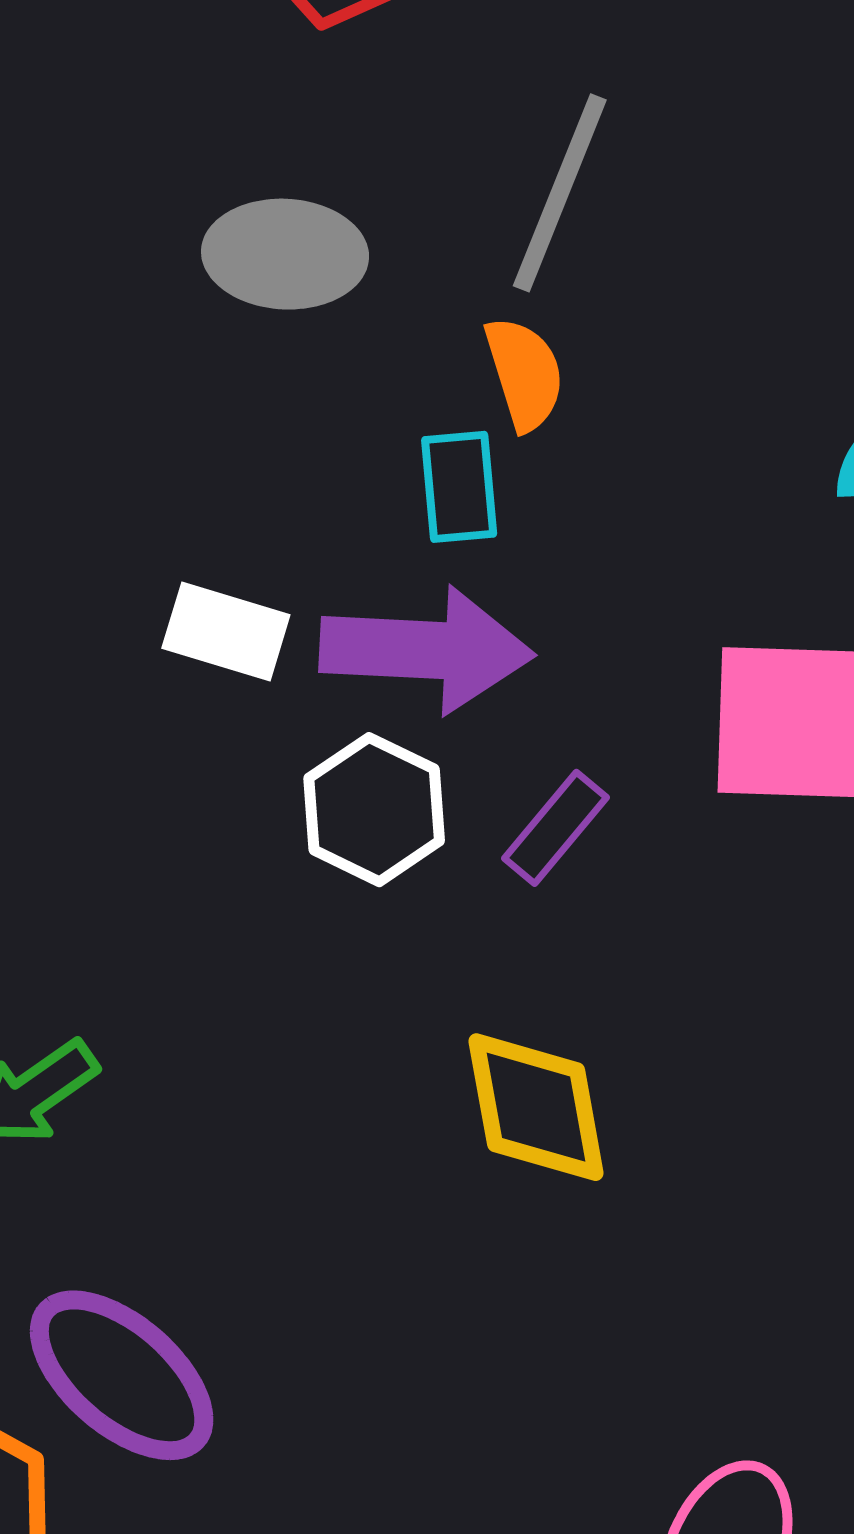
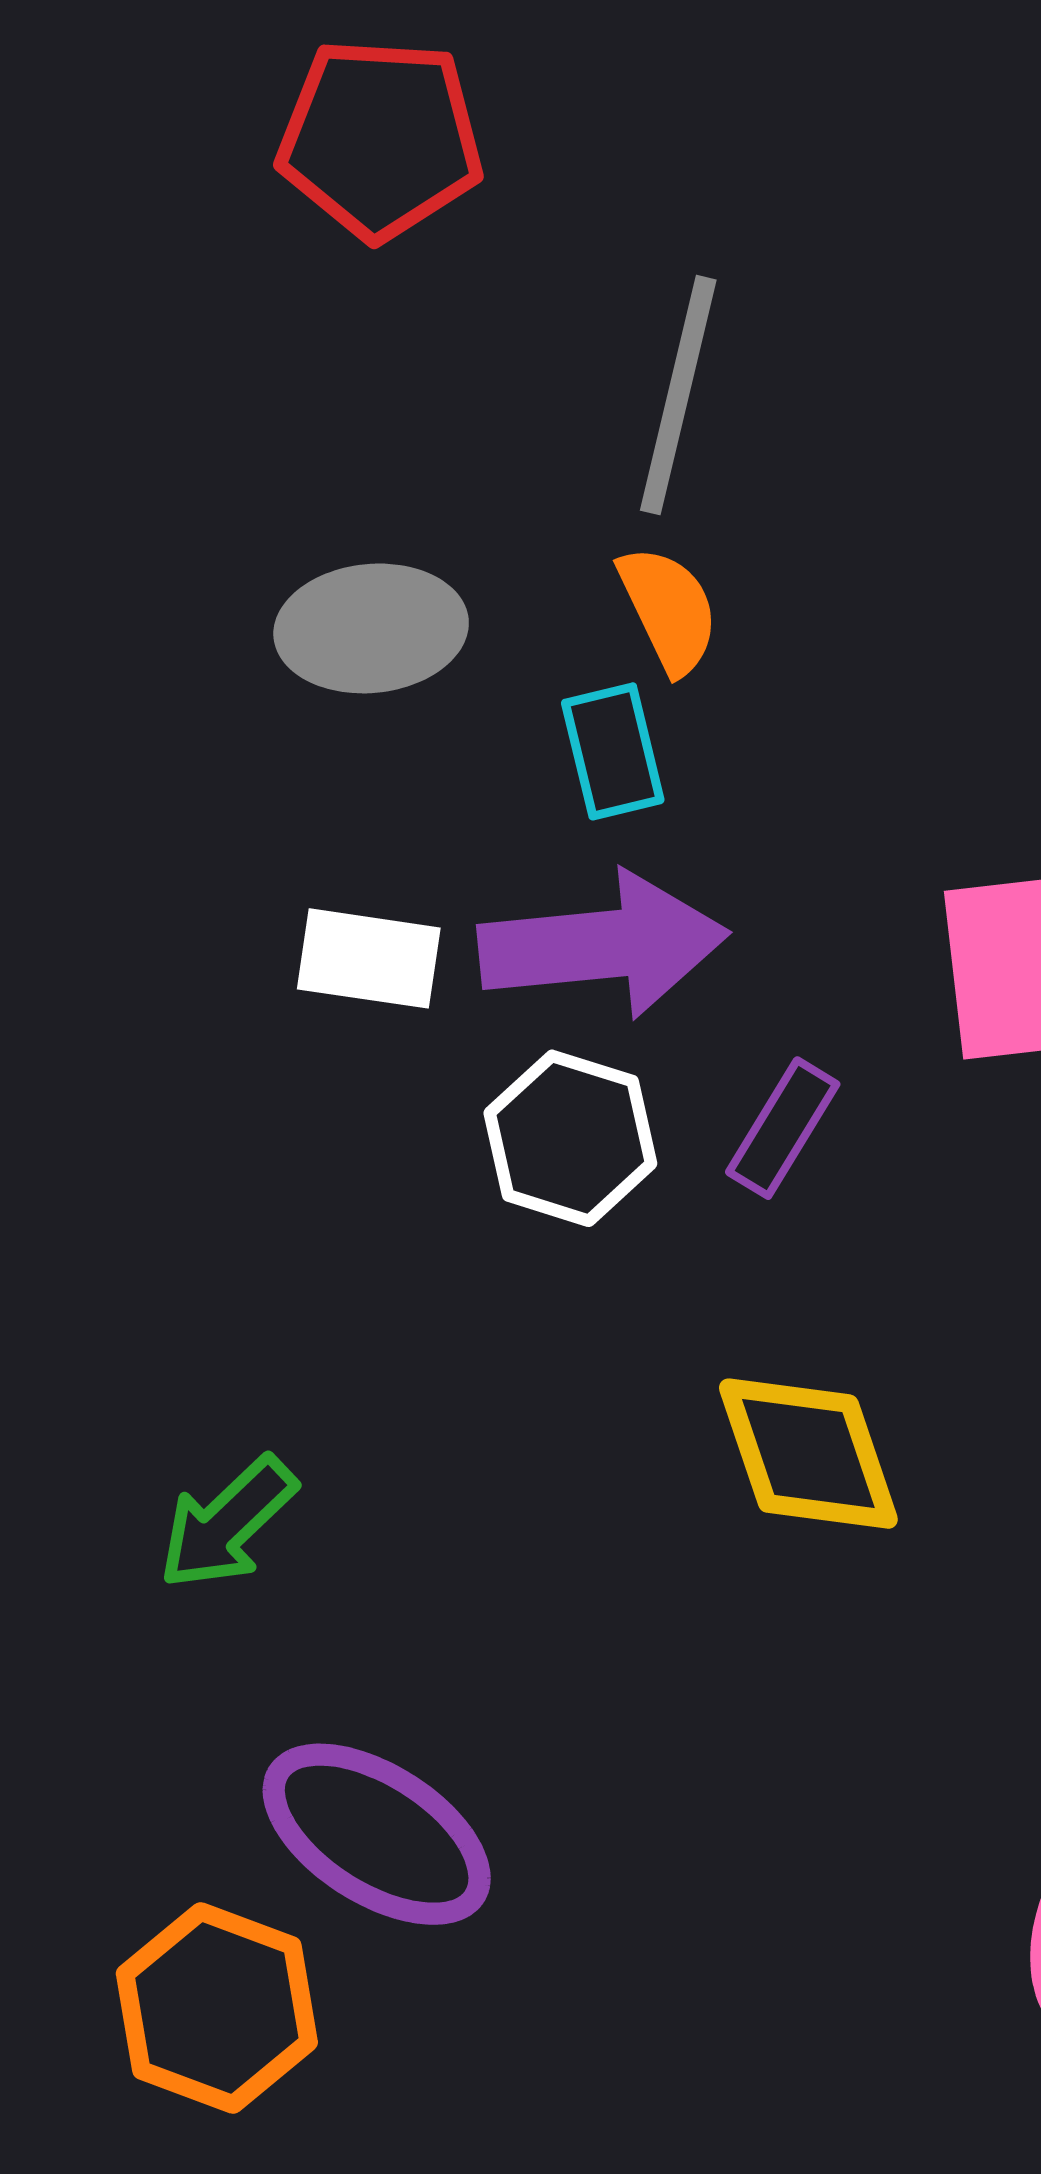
gray ellipse: (285, 254) -> (371, 628), moved

